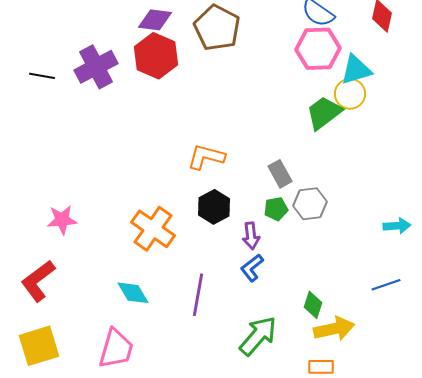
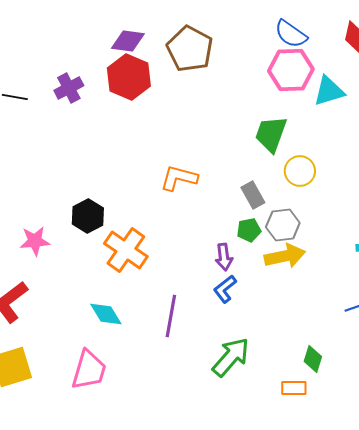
purple cross: (96, 67) -> (69, 88), size x0.7
yellow circle: (350, 94) -> (300, 171), moved
green trapezoid: (324, 113) -> (271, 134), moved, turned -33
black hexagon: (214, 207) -> (88, 216), moved
green diamond: (313, 305) -> (313, 359), moved
yellow arrow: (334, 329) -> (285, 256), moved

